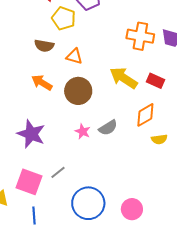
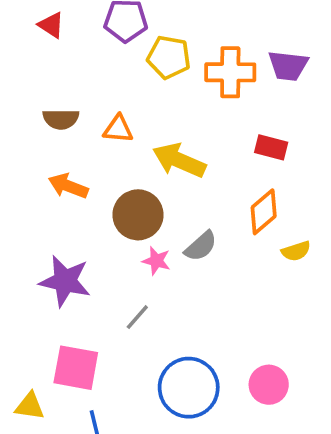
yellow pentagon: (64, 18) -> (169, 57), moved
yellow arrow: (124, 78) -> (179, 160), moved
brown circle: (78, 91) -> (138, 215), moved
gray line: (58, 172) -> (137, 317), moved

